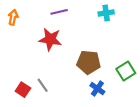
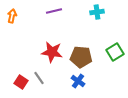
red star: (50, 39) -> (52, 52), moved
green square: (126, 71) -> (115, 52), moved
blue cross: (97, 89) -> (78, 81), moved

